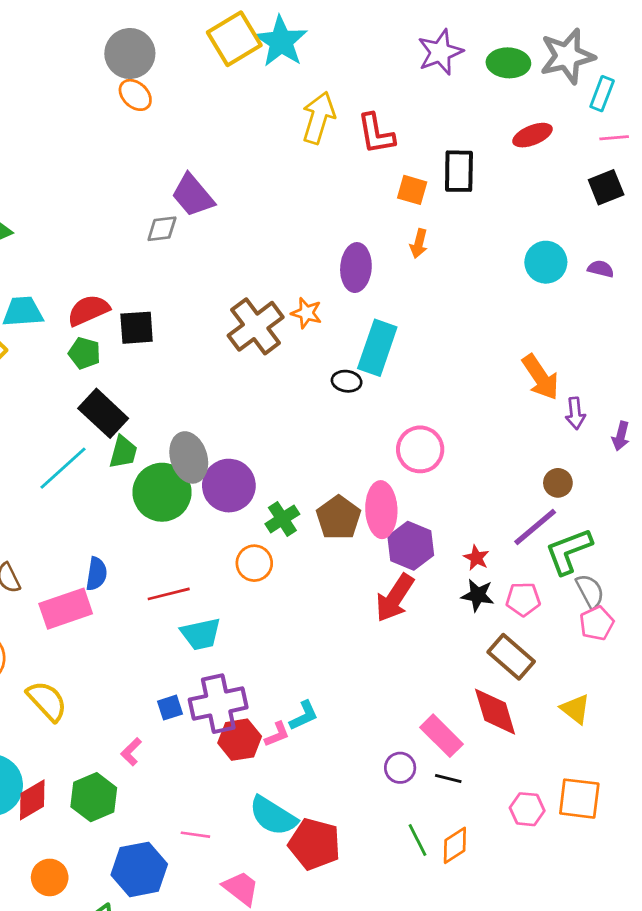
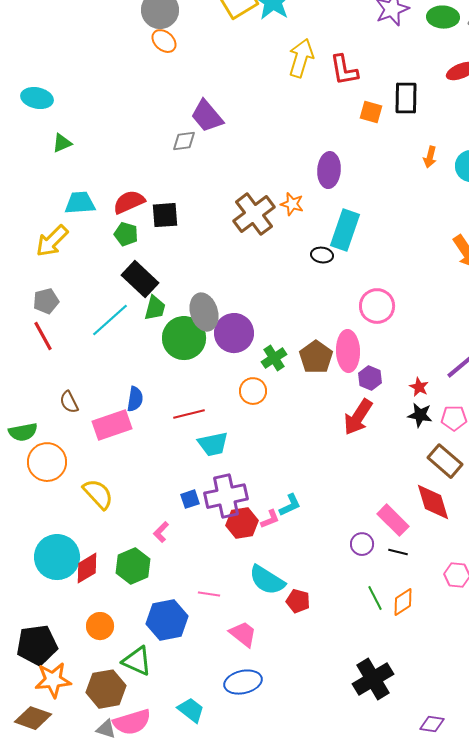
orange arrow: (419, 243) -> (430, 157), moved
purple hexagon: (411, 546) -> (370, 378), size x0.7
red pentagon: (314, 844) -> (298, 601), size x0.6

